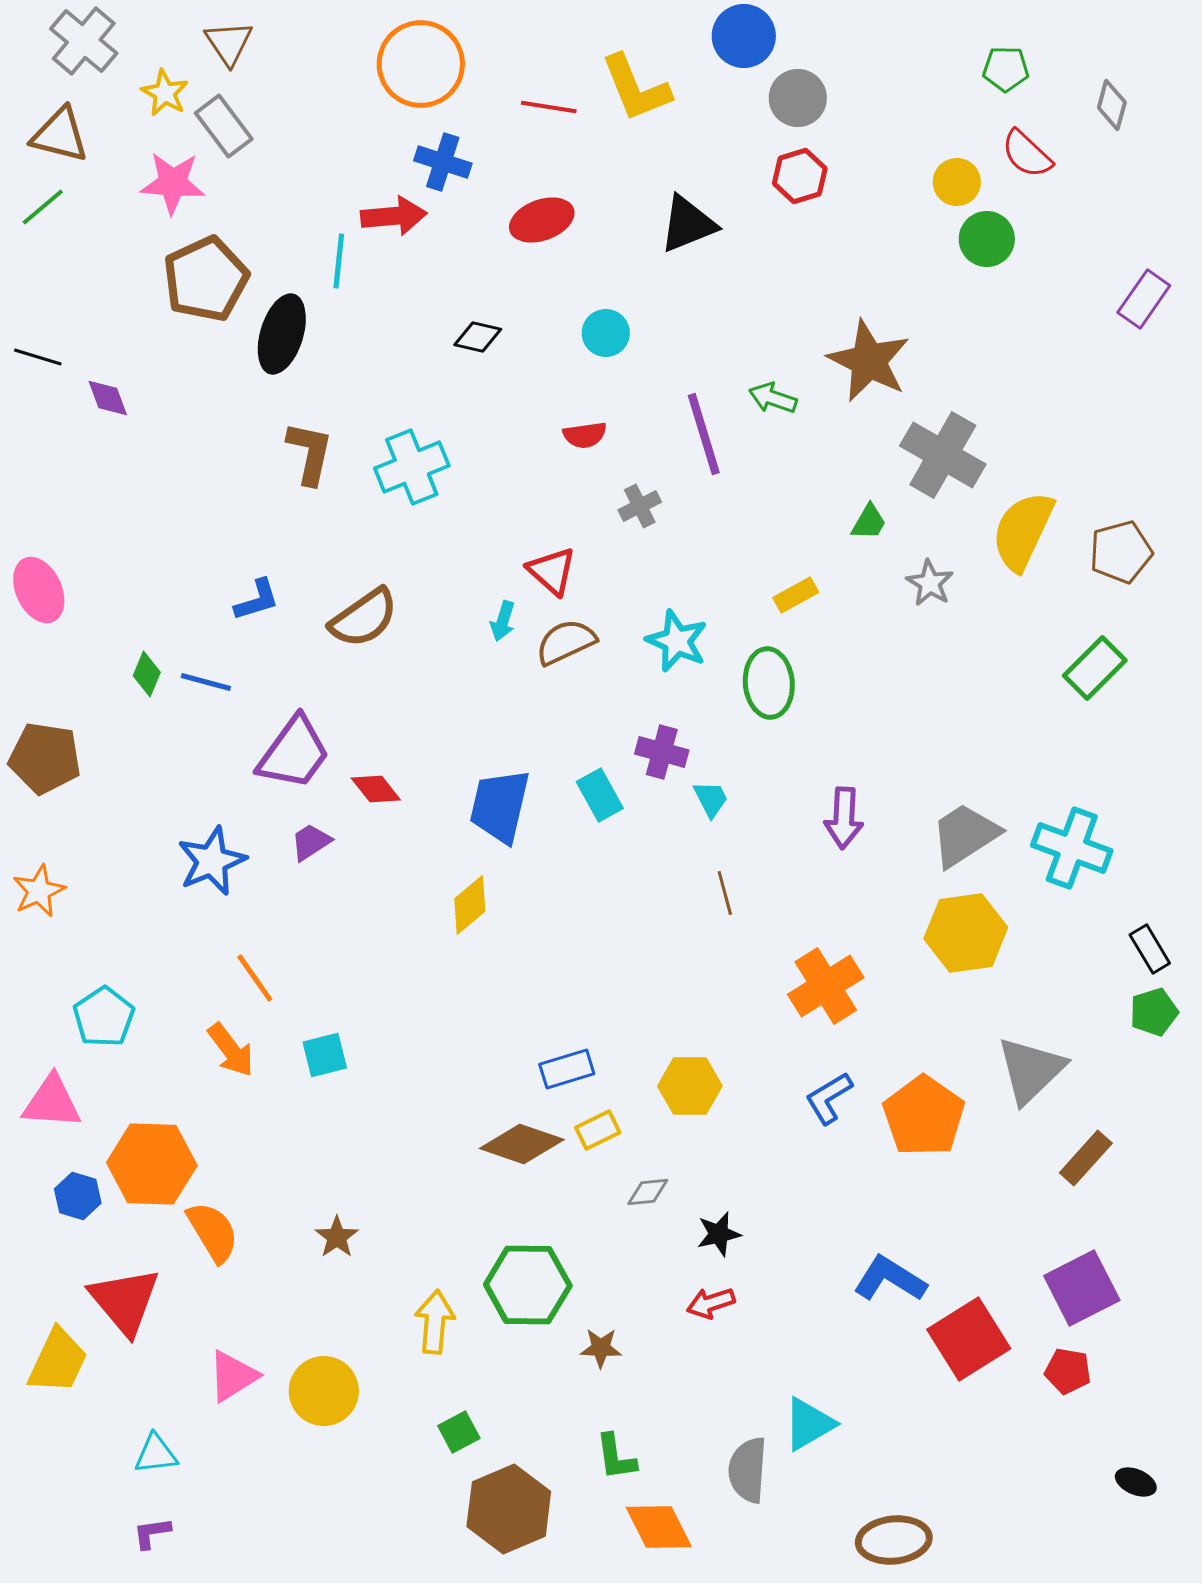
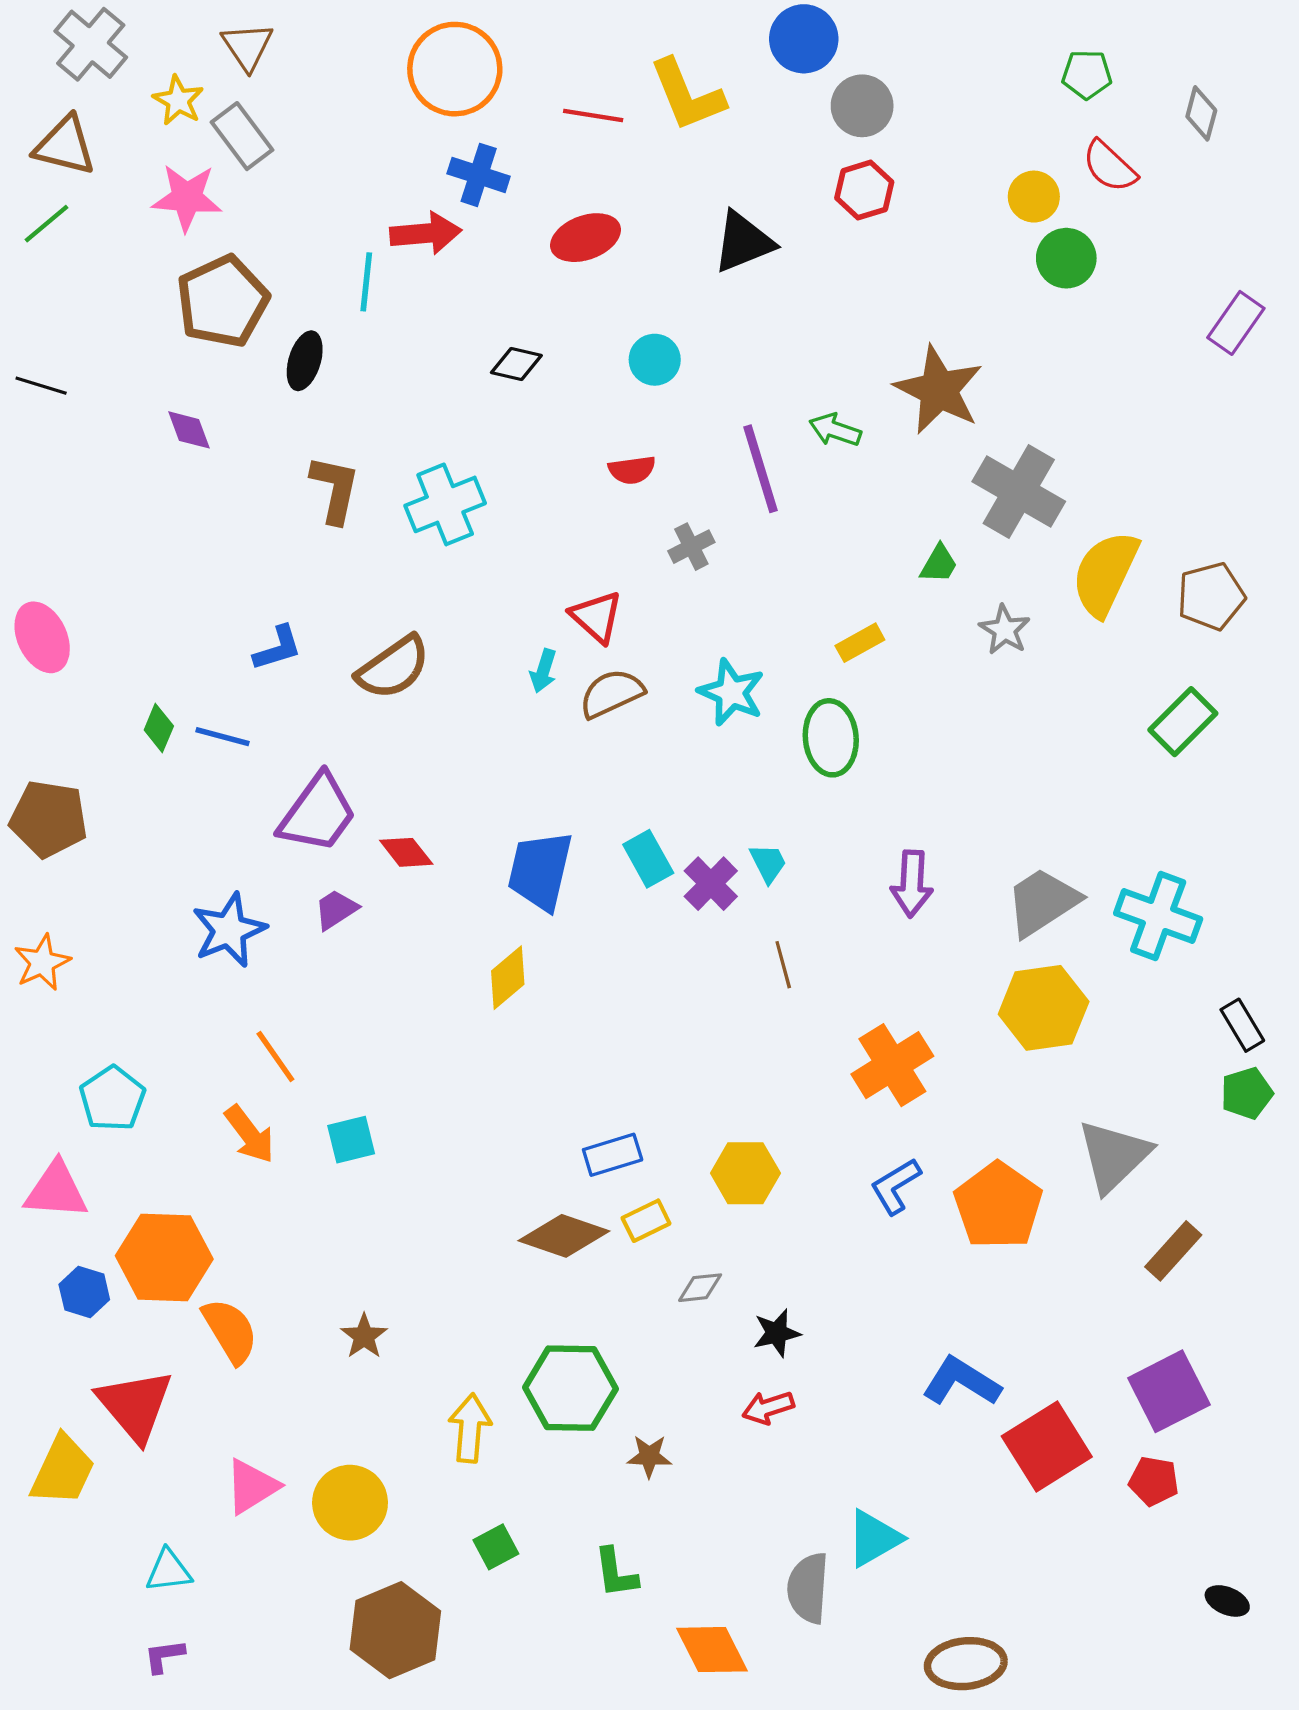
black ellipse: (282, 334) -> (305, 361), size x0.7
purple diamond: (108, 398) -> (189, 430), moved
purple cross: (662, 752) -> (711, 884), moved, turned 30
green L-shape: (616, 1457) -> (616, 1573), moved
brown hexagon: (509, 1509) -> (395, 1630), moved

